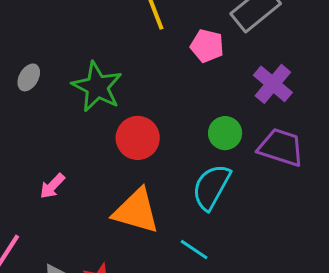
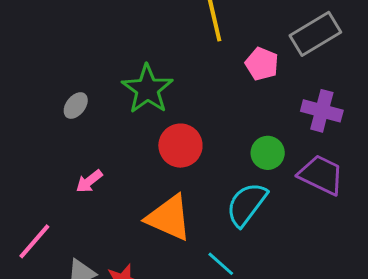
gray ellipse: (29, 77) -> (76, 106), moved
purple cross: (273, 84) -> (322, 111), turned -33

